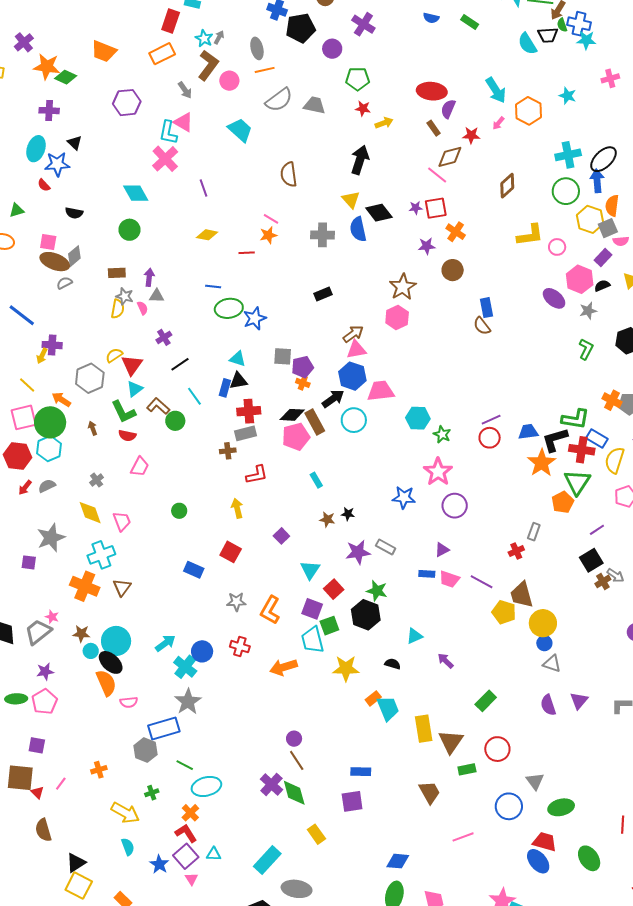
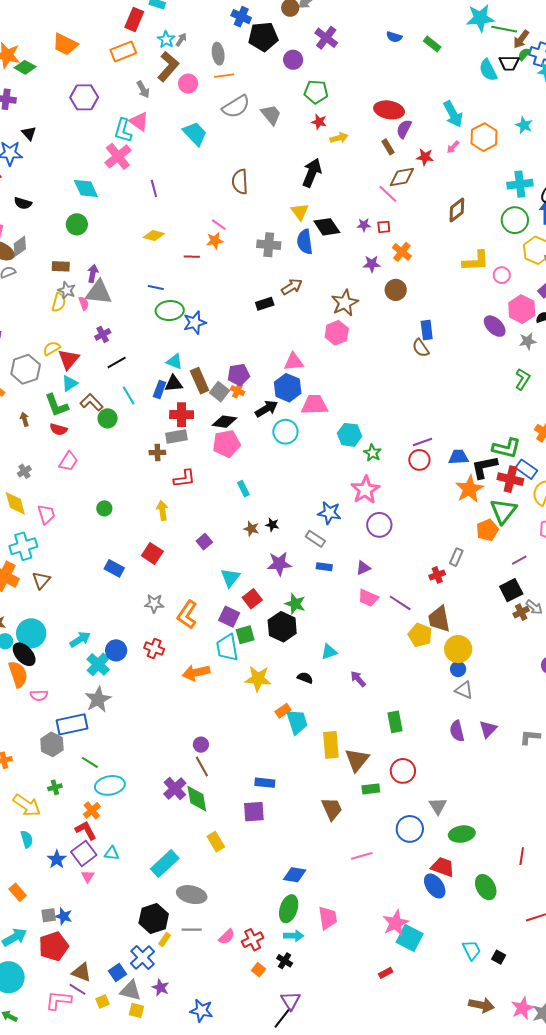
green semicircle: (562, 25) -> (524, 54), turned 56
gray trapezoid: (314, 105) -> (271, 115), turned 35
red square: (436, 208) -> (384, 227), size x0.6
gray triangle: (157, 296) -> (99, 292), size x1.8
brown arrow: (353, 334) -> (292, 287), moved
gray square: (283, 356) -> (220, 392), moved, turned 30
brown rectangle: (315, 422) -> (200, 381), moved
gray rectangle: (386, 547) -> (315, 539), moved
blue rectangle: (427, 574) -> (324, 567), moved
green rectangle: (486, 701) -> (395, 722), turned -60

